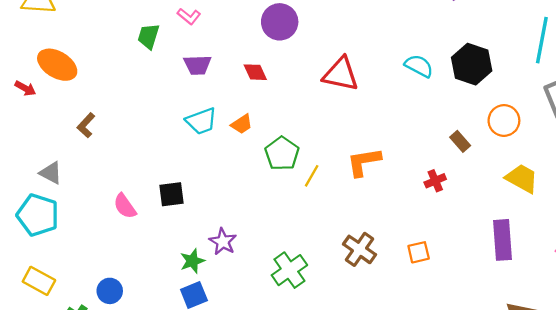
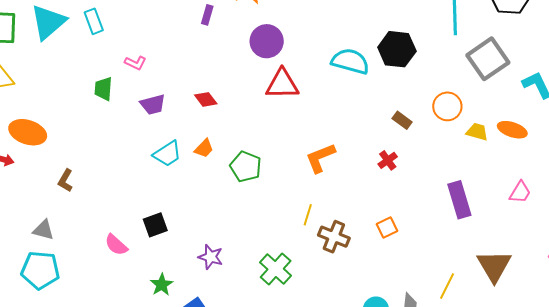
purple circle: (280, 22) -> (267, 41), moved
cyan semicircle: (419, 66) -> (350, 61), size x1.4
orange circle: (504, 121) -> (447, 106), moved
yellow line: (312, 176) -> (308, 215), moved
yellow trapezoid: (522, 178) -> (477, 132), moved, size x0.7
green star: (192, 261) -> (162, 285), moved

